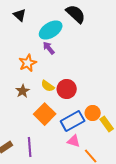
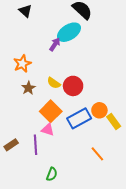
cyan ellipse: (51, 30) -> (69, 32), moved
purple arrow: (49, 48) -> (55, 44), turned 72
orange star: (28, 63) -> (22, 64), moved
pink triangle: (74, 141) -> (48, 130), moved

